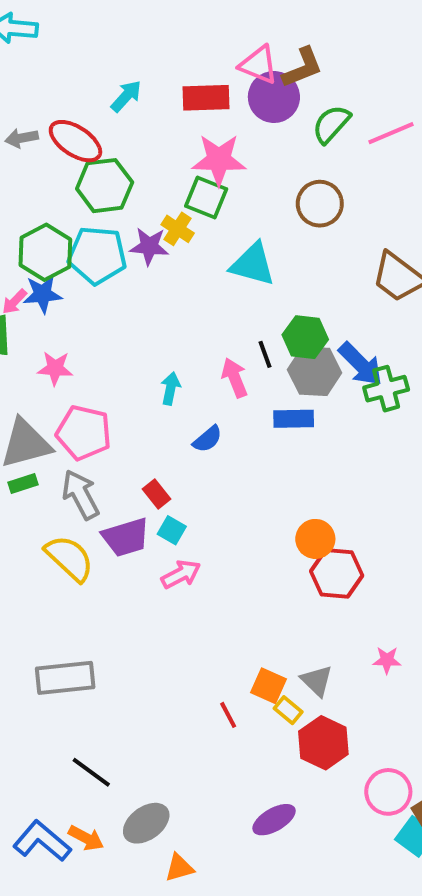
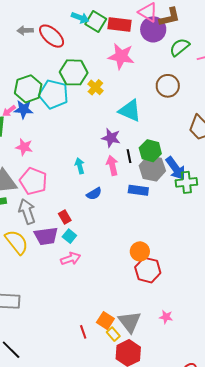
cyan arrow: (126, 96) -> (80, 18), turned 60
green hexagon: (105, 186) -> (74, 72), moved
green square: (206, 197) -> (96, 21), moved
purple star: (149, 246) -> (111, 138), moved
cyan arrow: (170, 388) -> (80, 166), turned -35
gray triangle: (317, 681) -> (130, 322), size x1.4

